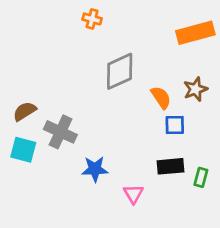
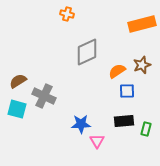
orange semicircle: (161, 97) -> (117, 71), turned -90
blue star: (95, 169) -> (81, 124), moved

